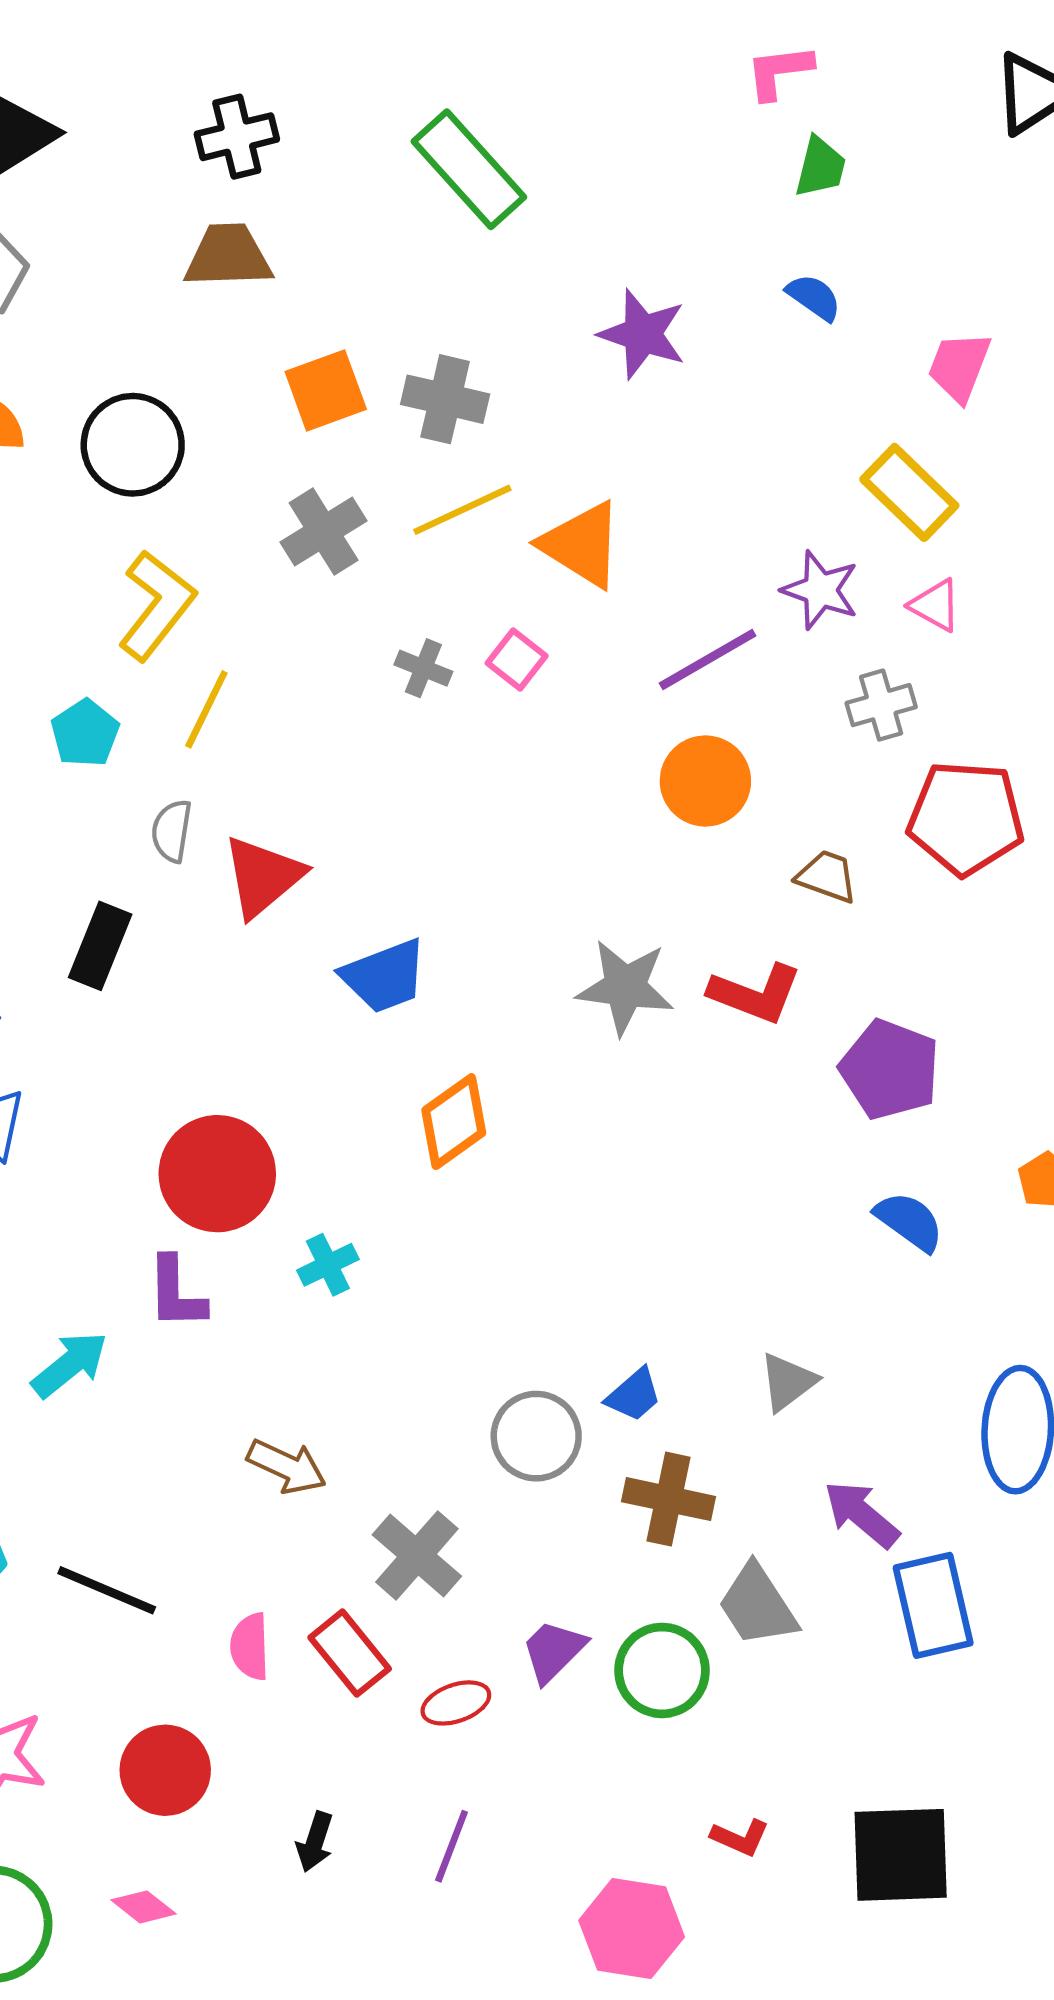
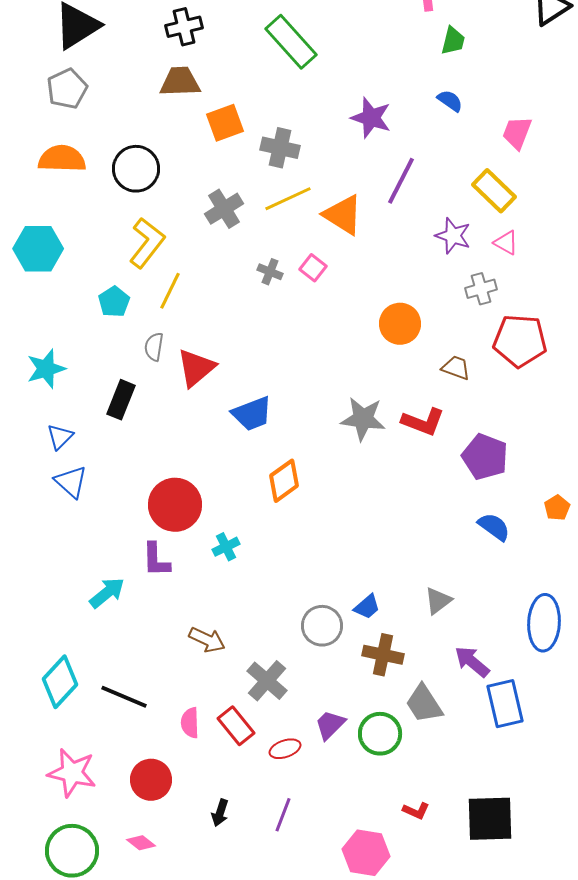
orange square: (326, 390) -> (225, 123), moved
purple line: (708, 659) -> (401, 181), moved, turned -33

